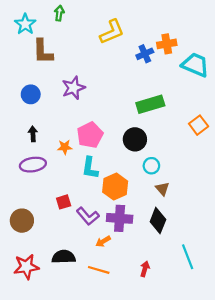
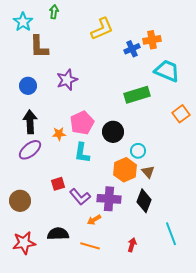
cyan trapezoid: (195, 65) -> (167, 71), moved
black arrow: (33, 134) -> (30, 122), size x1.6
black circle: (135, 139) -> (113, 132), moved
purple ellipse: (33, 165) -> (30, 150), turned -30
orange hexagon: (115, 187) -> (125, 170), moved

